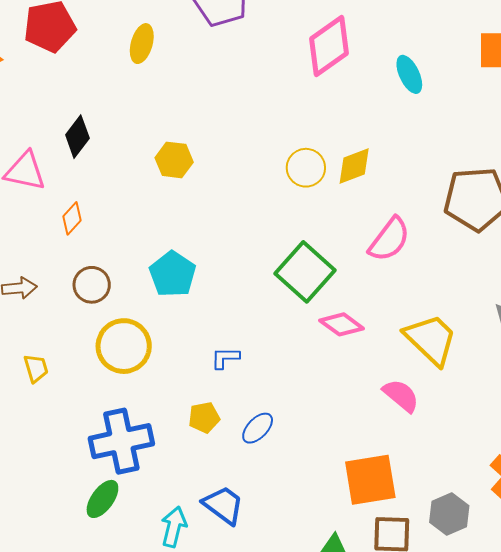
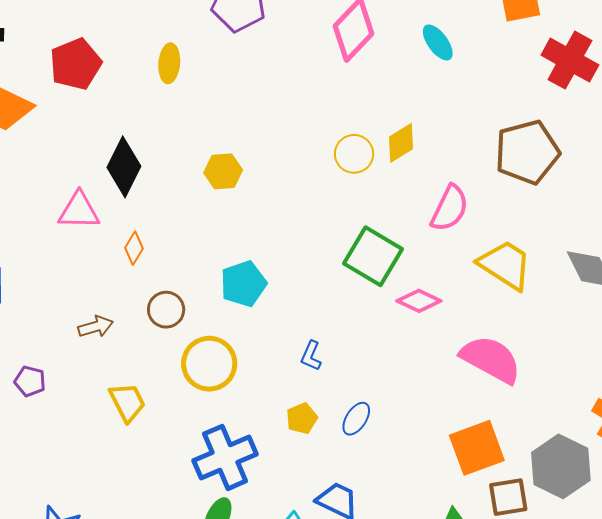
black diamond: (77, 137) -> (124, 167), size x1.4
cyan pentagon: (173, 274) -> (243, 284), turned 30
yellow trapezoid: (431, 339) -> (505, 265), moved
blue L-shape: (225, 358) -> (311, 356), turned -56
yellow trapezoid: (36, 368) -> (127, 402), size x1.4
pink semicircle: (401, 396) -> (491, 359), size x1.6
gray hexagon: (449, 514) -> (561, 466), size x1.5

